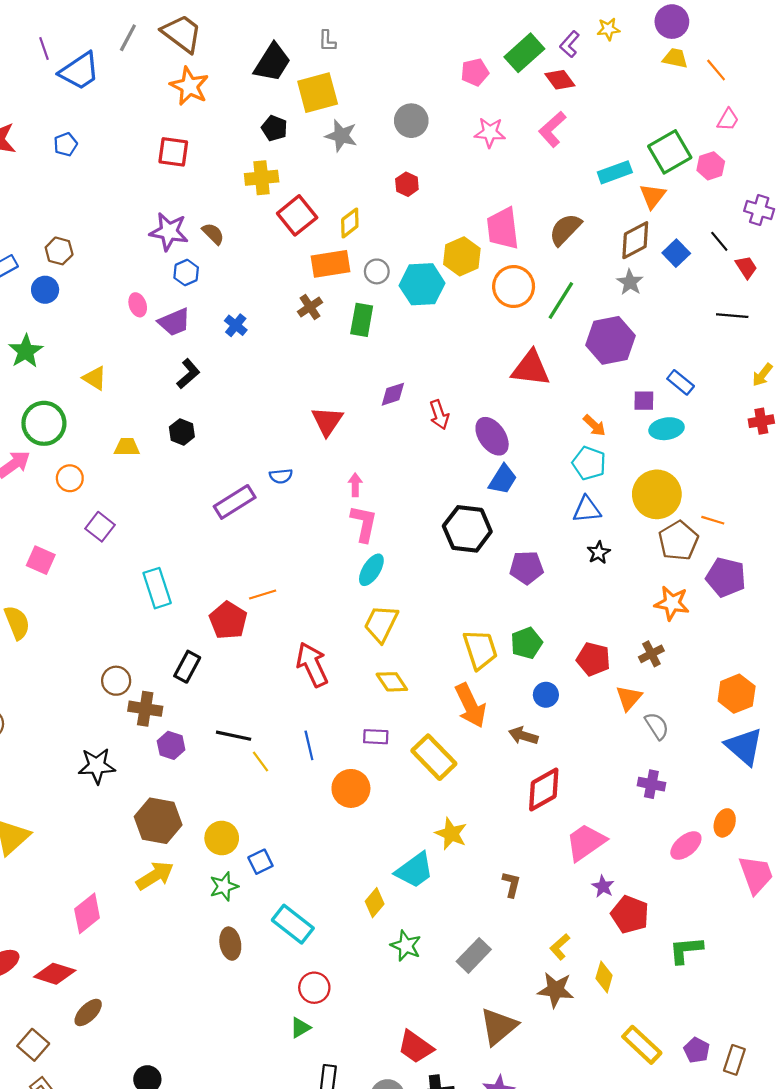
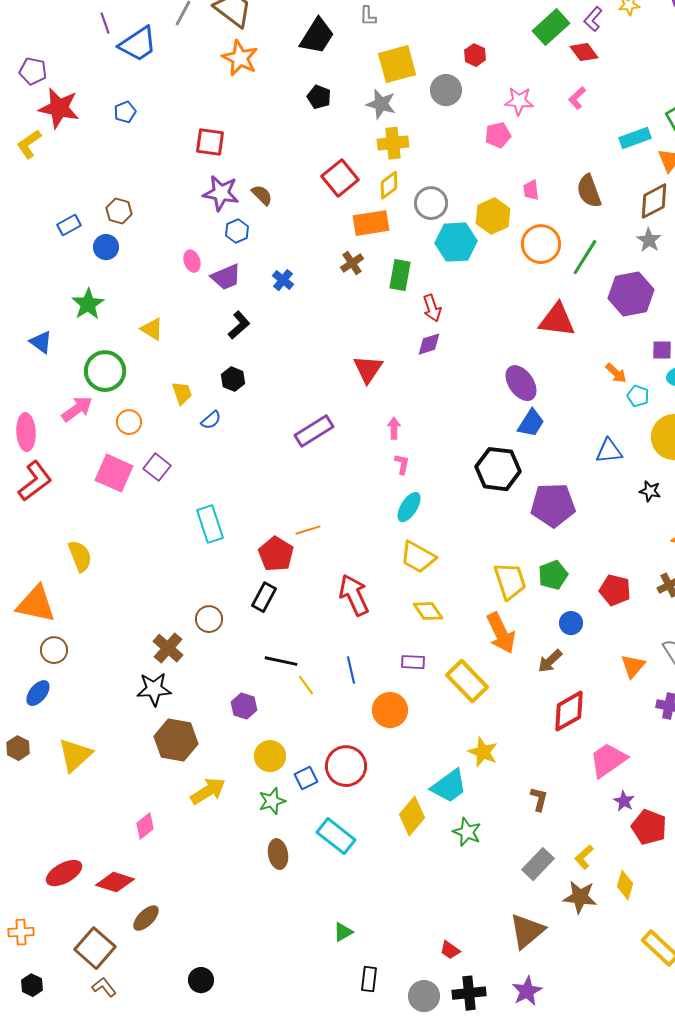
pink pentagon: (475, 72) -> (498, 135), moved
yellow square: (318, 93) -> (397, 64), moved
pink L-shape: (552, 129) -> (577, 98), size x0.7
red square: (173, 152) -> (210, 142), moved
yellow cross: (262, 178) -> (393, 143), moved
red hexagon: (407, 184) -> (475, 55), moved
pink trapezoid: (503, 228) -> (531, 190), size x0.5
brown semicircle: (565, 229) -> (589, 191), turned -64
gray circle: (377, 271) -> (431, 203), moved, size x1.4
red arrow: (439, 415) -> (432, 308), moved
yellow trapezoid: (127, 447) -> (182, 393), turned 70
cyan pentagon: (589, 463) -> (638, 396), moved, size x0.7
blue semicircle: (281, 476) -> (211, 420), moved, turned -35
purple rectangle: (235, 502) -> (314, 431), moved
pink L-shape: (364, 523) -> (402, 464), size x0.6
black star: (599, 553) -> (650, 491), moved, turned -30
pink square: (41, 560) -> (114, 473), moved, size x1.4
purple pentagon: (527, 568) -> (553, 505), size x1.4
yellow trapezoid: (381, 624) -> (418, 557), turned -87
black rectangle: (187, 667) -> (264, 597), moved
brown circle: (116, 681) -> (209, 619), moved
orange triangle: (629, 698) -> (633, 666), moved
brown cross: (145, 709) -> (168, 648), moved, turned 32
brown arrow: (523, 736) -> (550, 661), turned -60
purple hexagon: (171, 745) -> (244, 706), moved
brown hexagon: (158, 821) -> (176, 740), moved
yellow diamond: (375, 903) -> (412, 816), size x1.4
pink diamond: (87, 913) -> (145, 826), size x0.7
green star: (406, 946) -> (467, 832), moved
gray rectangle: (474, 955) -> (538, 864), moved
red circle: (314, 988) -> (346, 766), moved, size x1.4
brown square: (33, 1045) -> (95, 948), size x1.4
red trapezoid: (416, 1047) -> (450, 950), size x0.6

